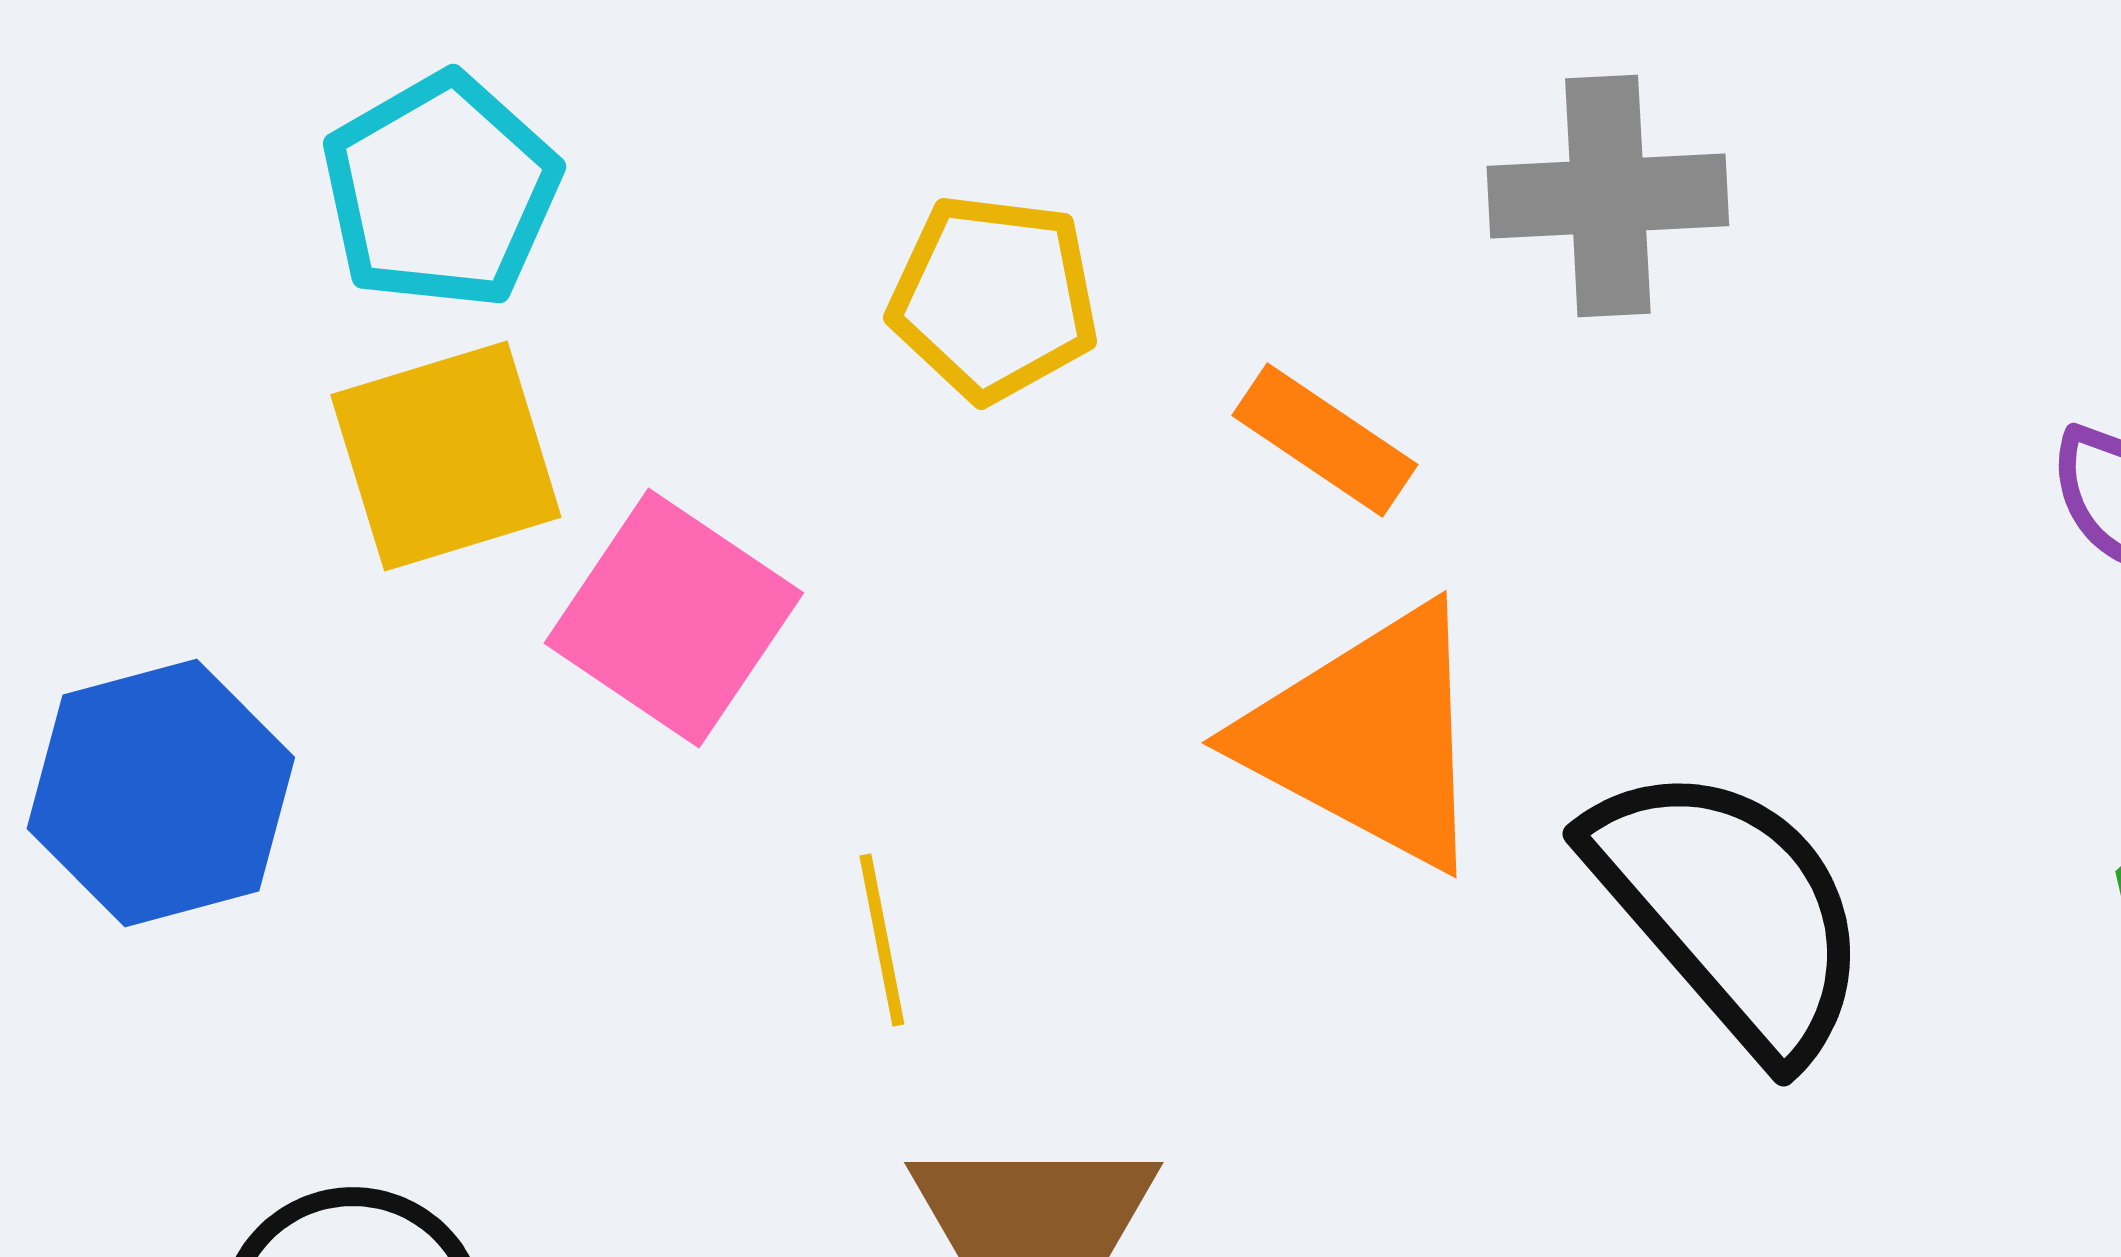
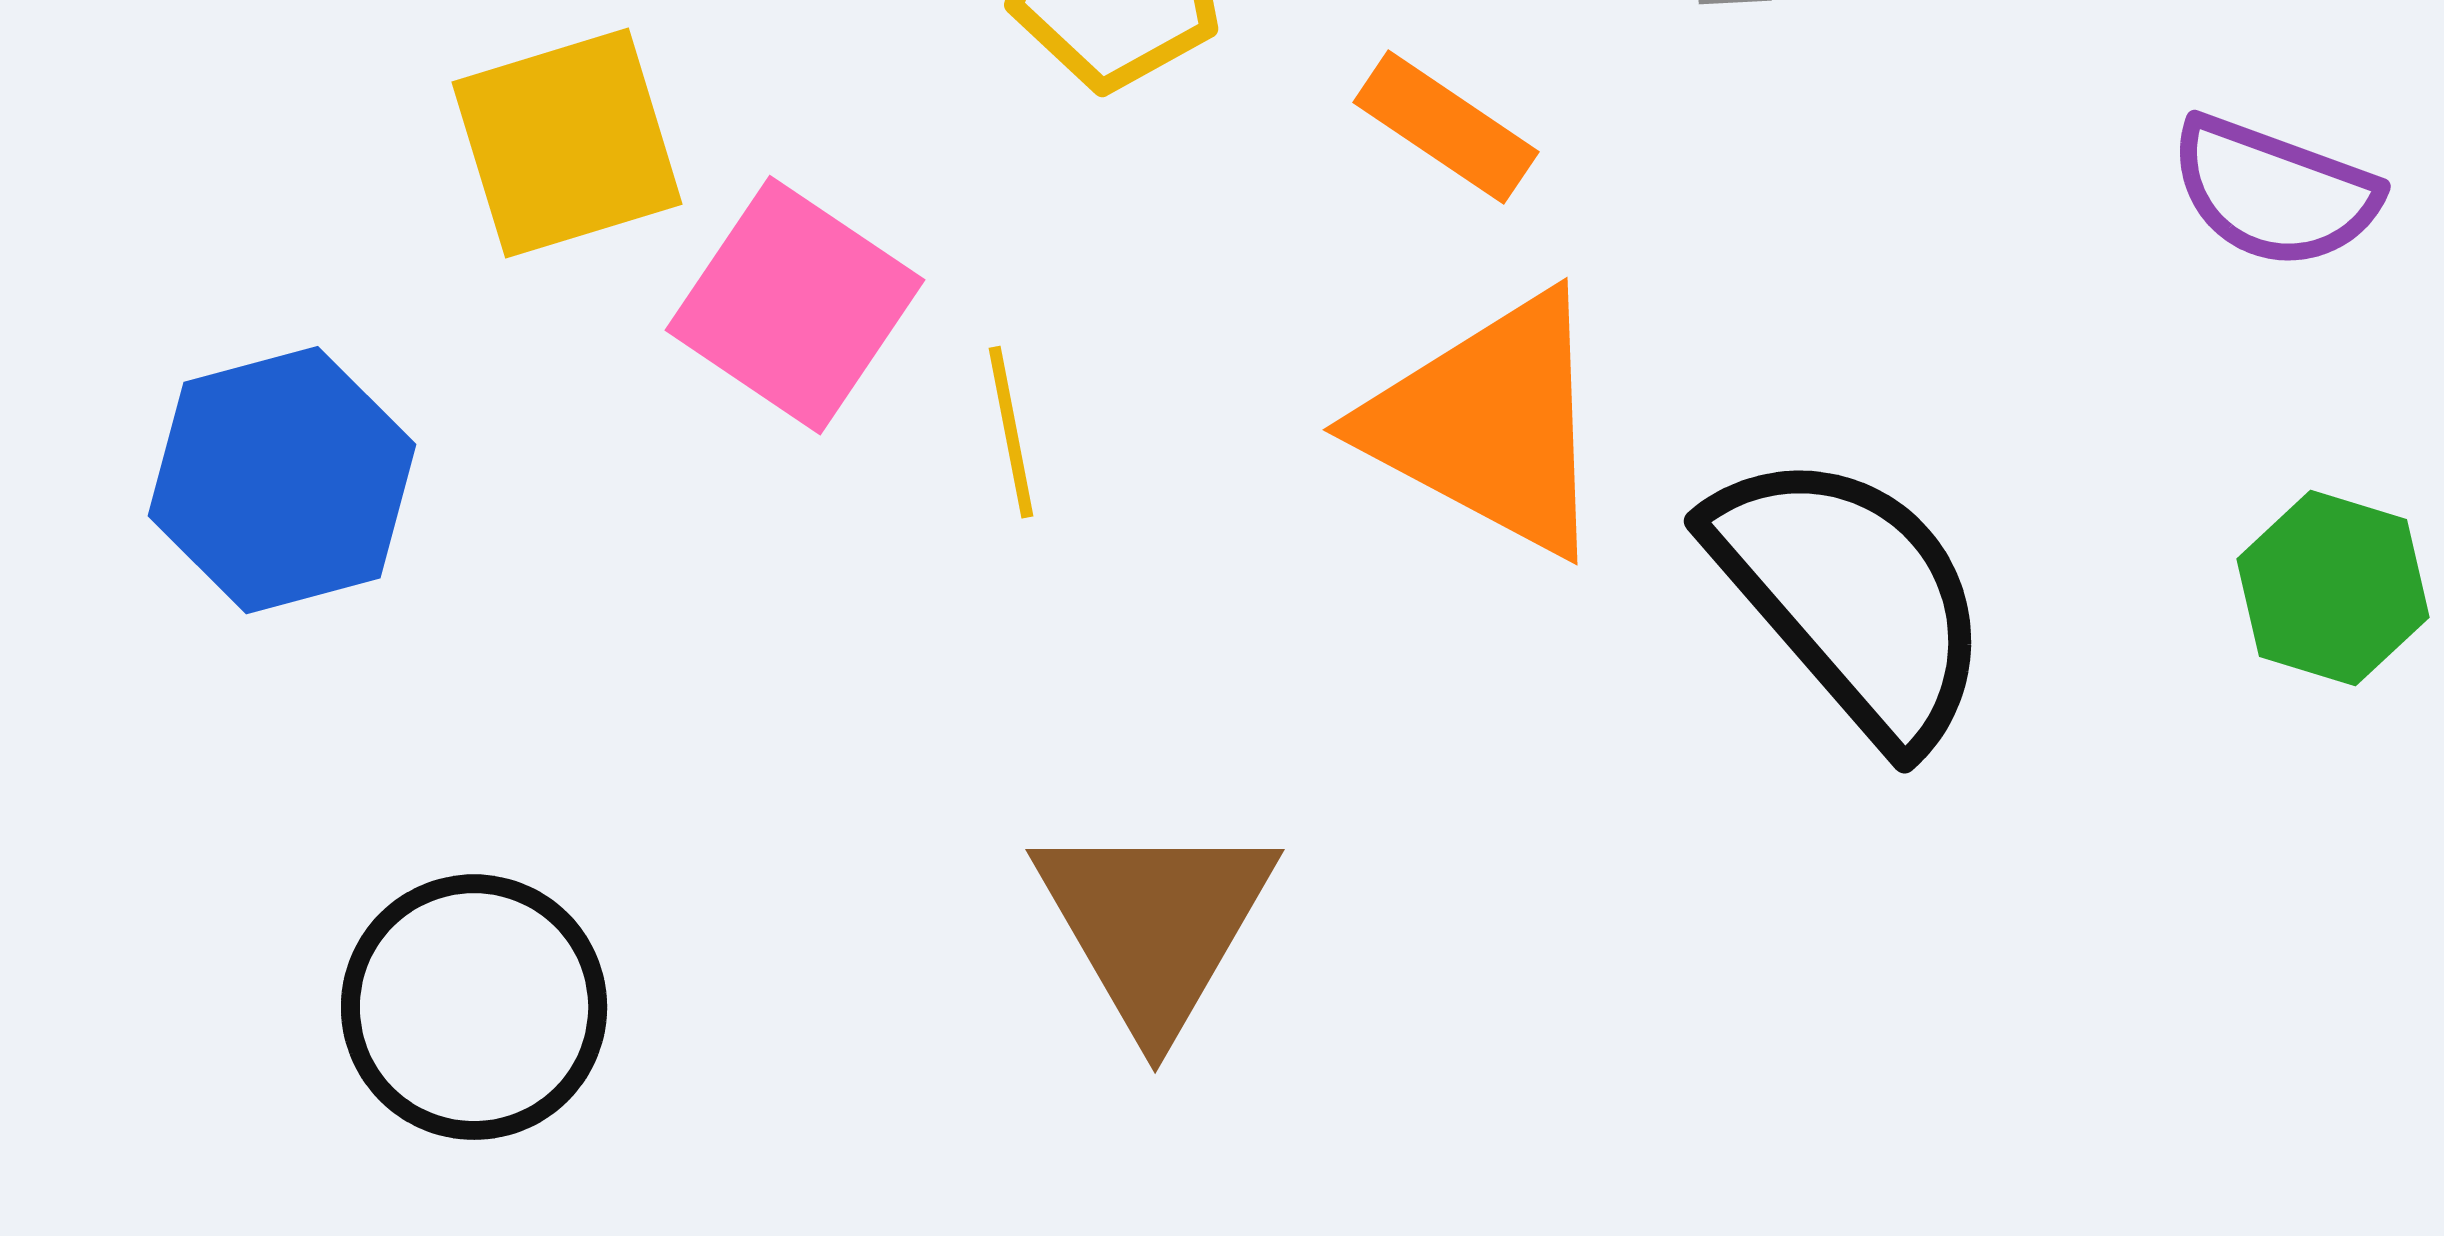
yellow line: (882, 940) -> (1011, 432), moved

